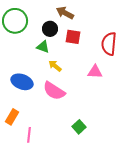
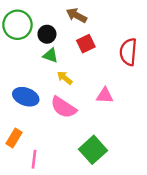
black circle: (50, 29) -> (47, 34), moved
red square: (73, 37) -> (86, 44), turned -35
pink triangle: (95, 72) -> (105, 96), moved
green square: (79, 127) -> (93, 150), size x1.6

